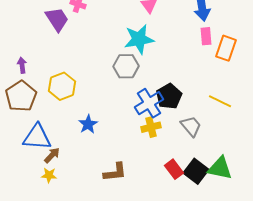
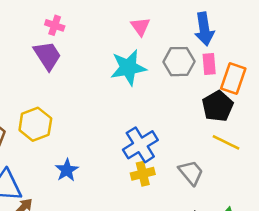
purple trapezoid: (57, 19) -> (47, 56), moved
gray hexagon: (126, 66) -> (179, 62), moved
black pentagon: (169, 96) -> (218, 106), moved

